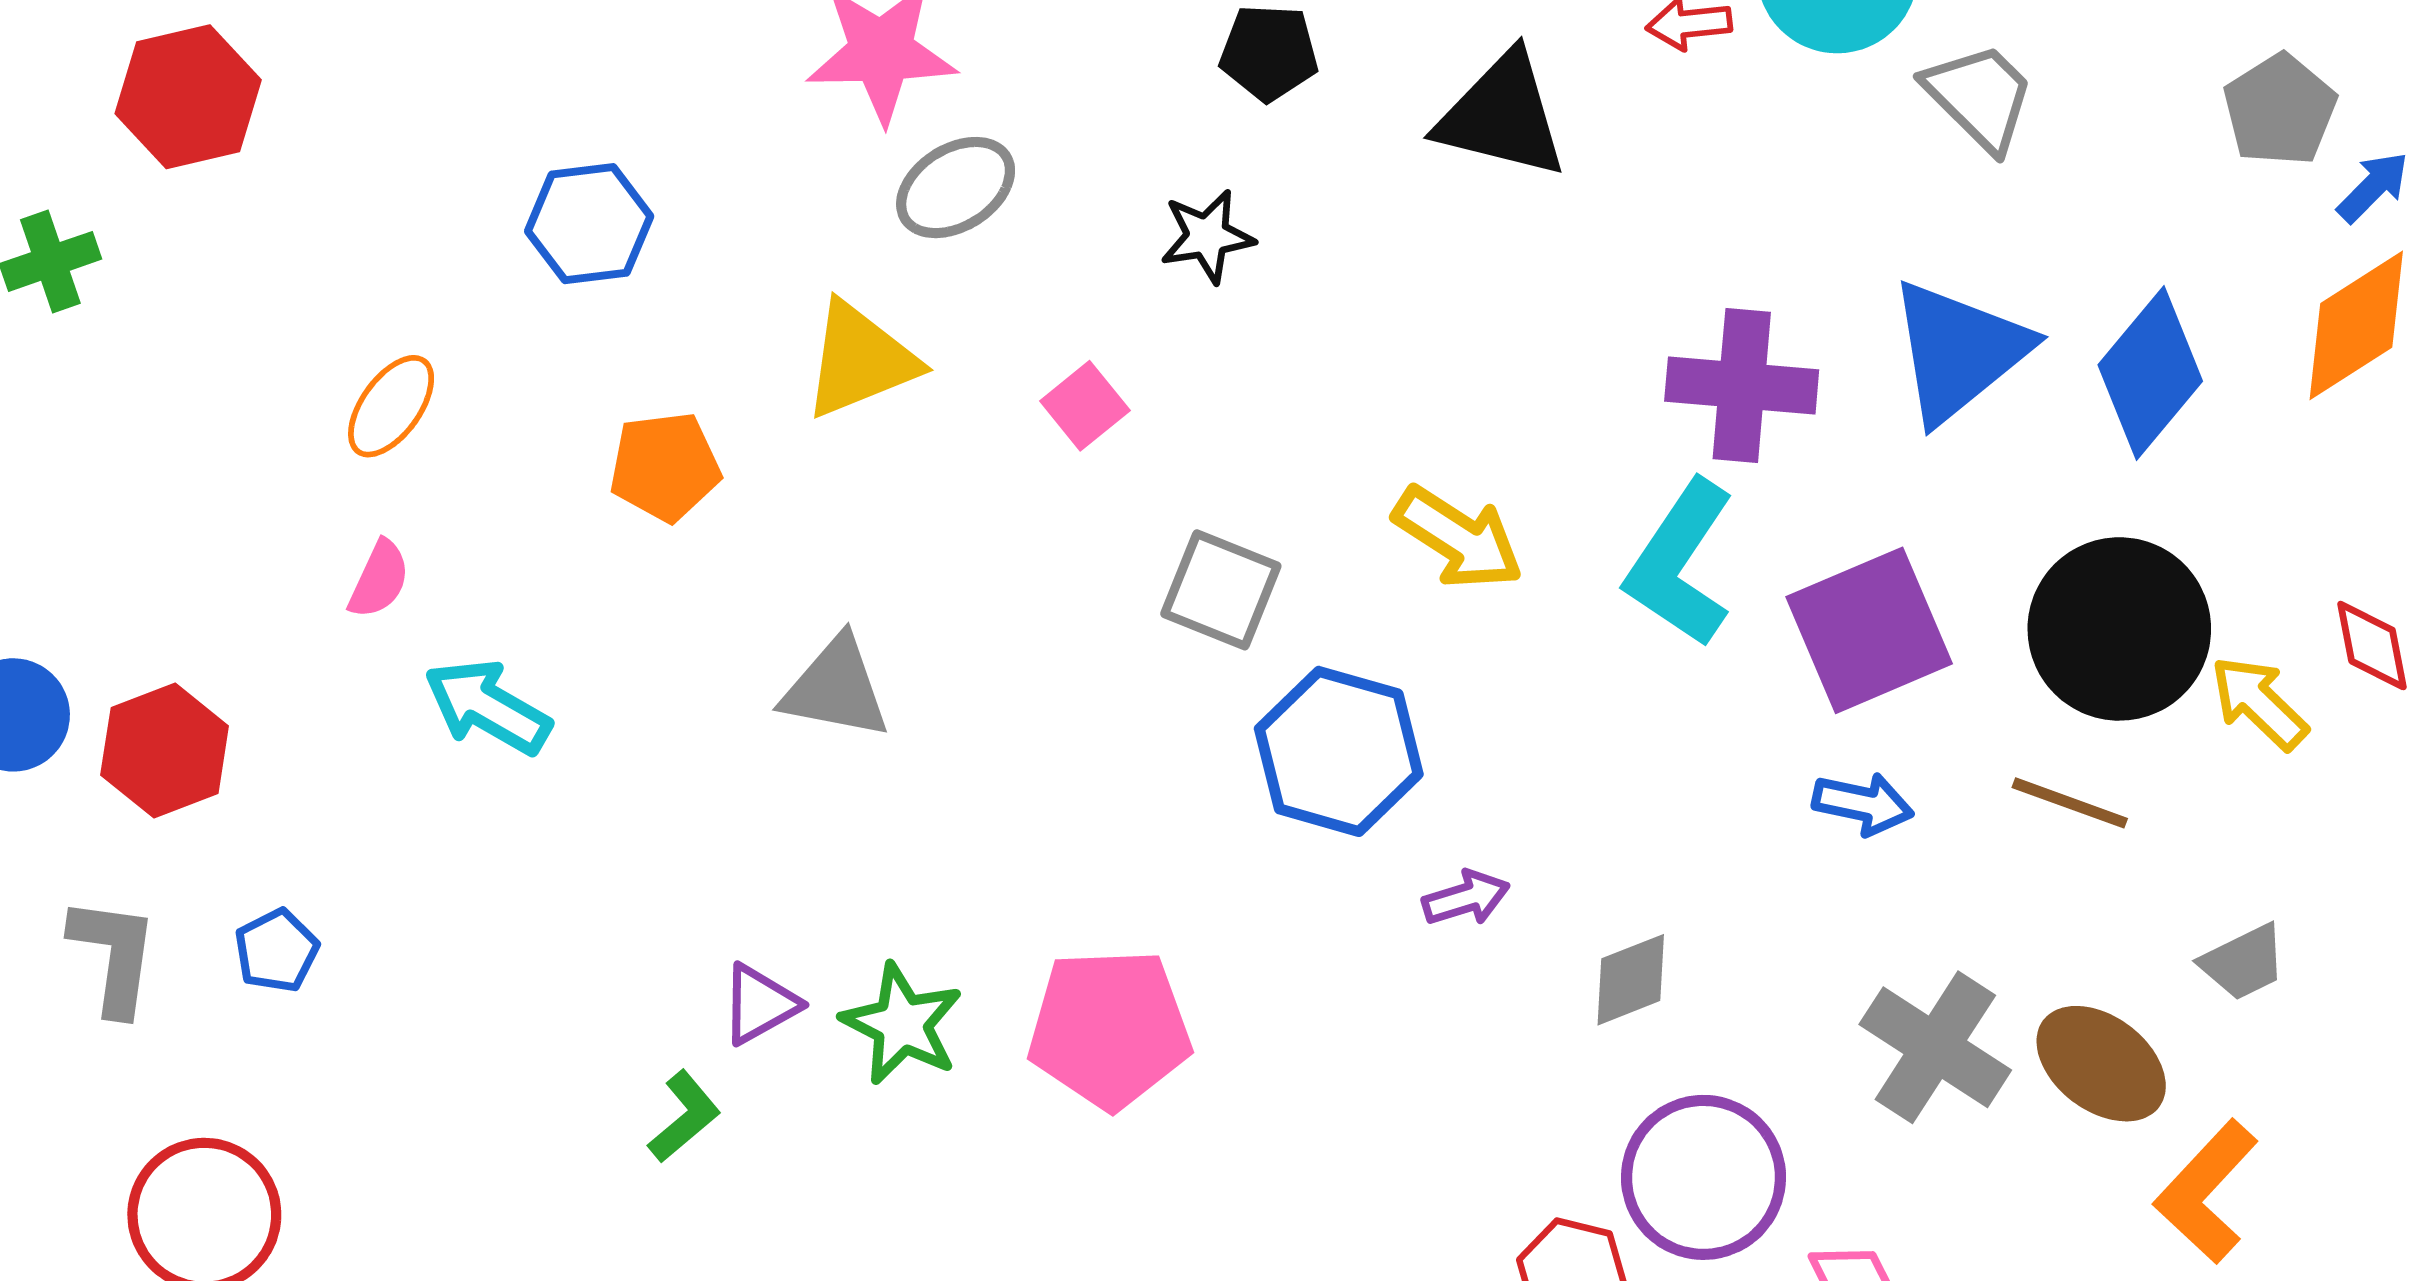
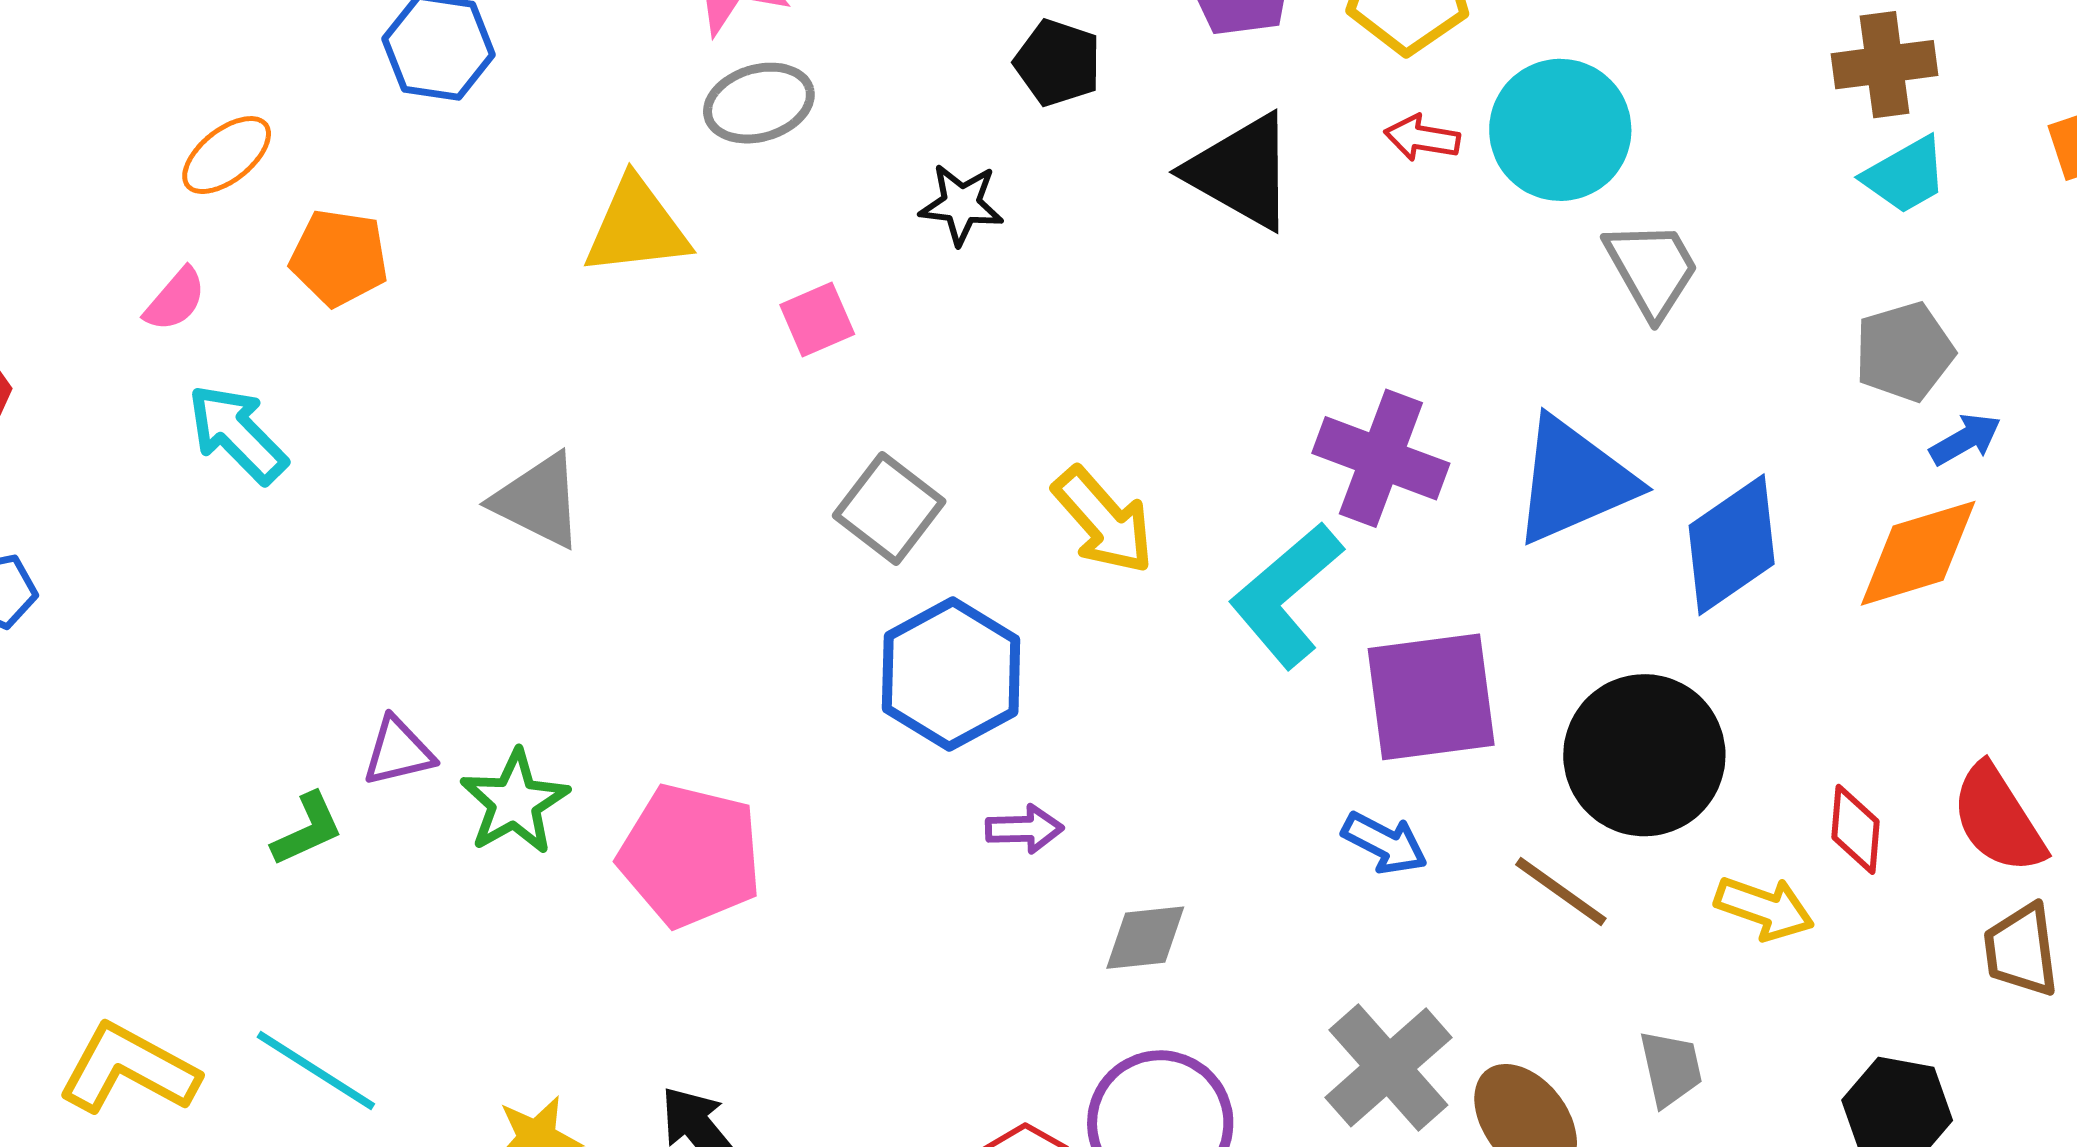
orange pentagon: (665, 467) -> (339, 258), moved
yellow arrow: (2259, 703) -> (1764, 908), moved, turned 140
gray trapezoid: (2243, 962) -> (1671, 1068), turned -92

